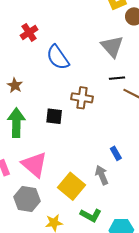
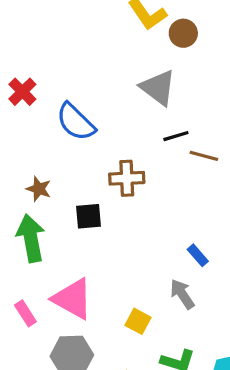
brown star: (15, 85) -> (39, 189), moved
yellow square: (71, 186) -> (138, 321), size x0.6

